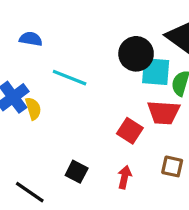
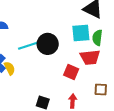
black circle: (136, 54) -> (48, 44), moved
cyan line: (70, 78) -> (29, 46), turned -30

